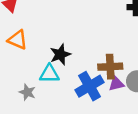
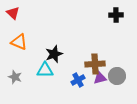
blue cross: (90, 86) -> (78, 80), size x0.6
gray star: (27, 92) -> (15, 77), moved

